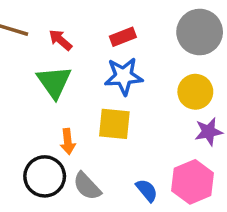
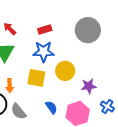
yellow circle: (195, 92) -> (65, 71), moved
blue semicircle: (147, 190) -> (51, 107), moved

